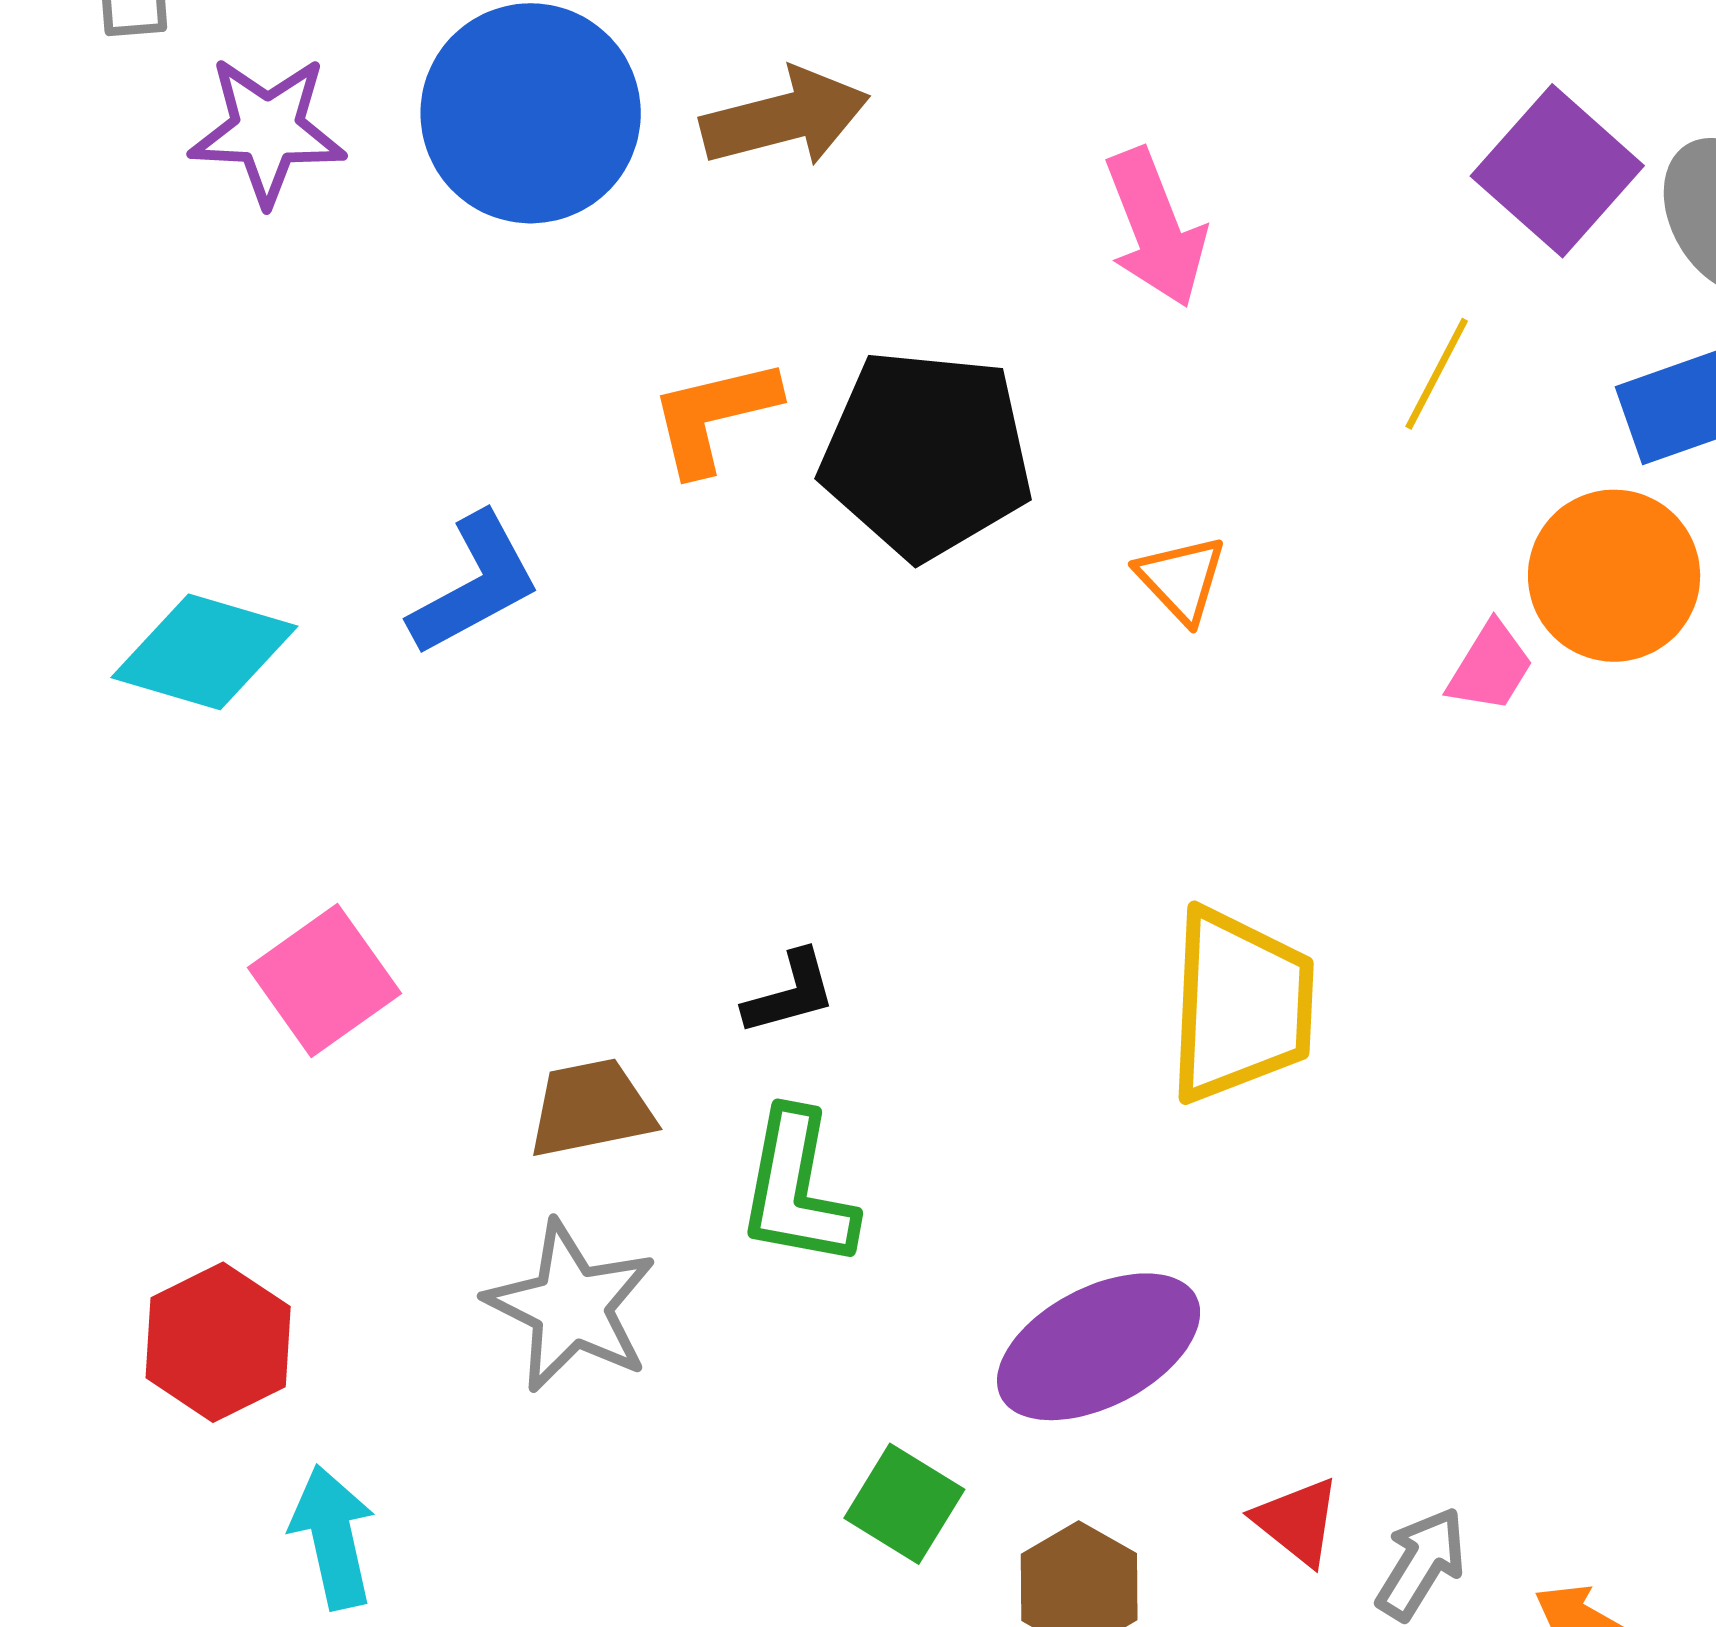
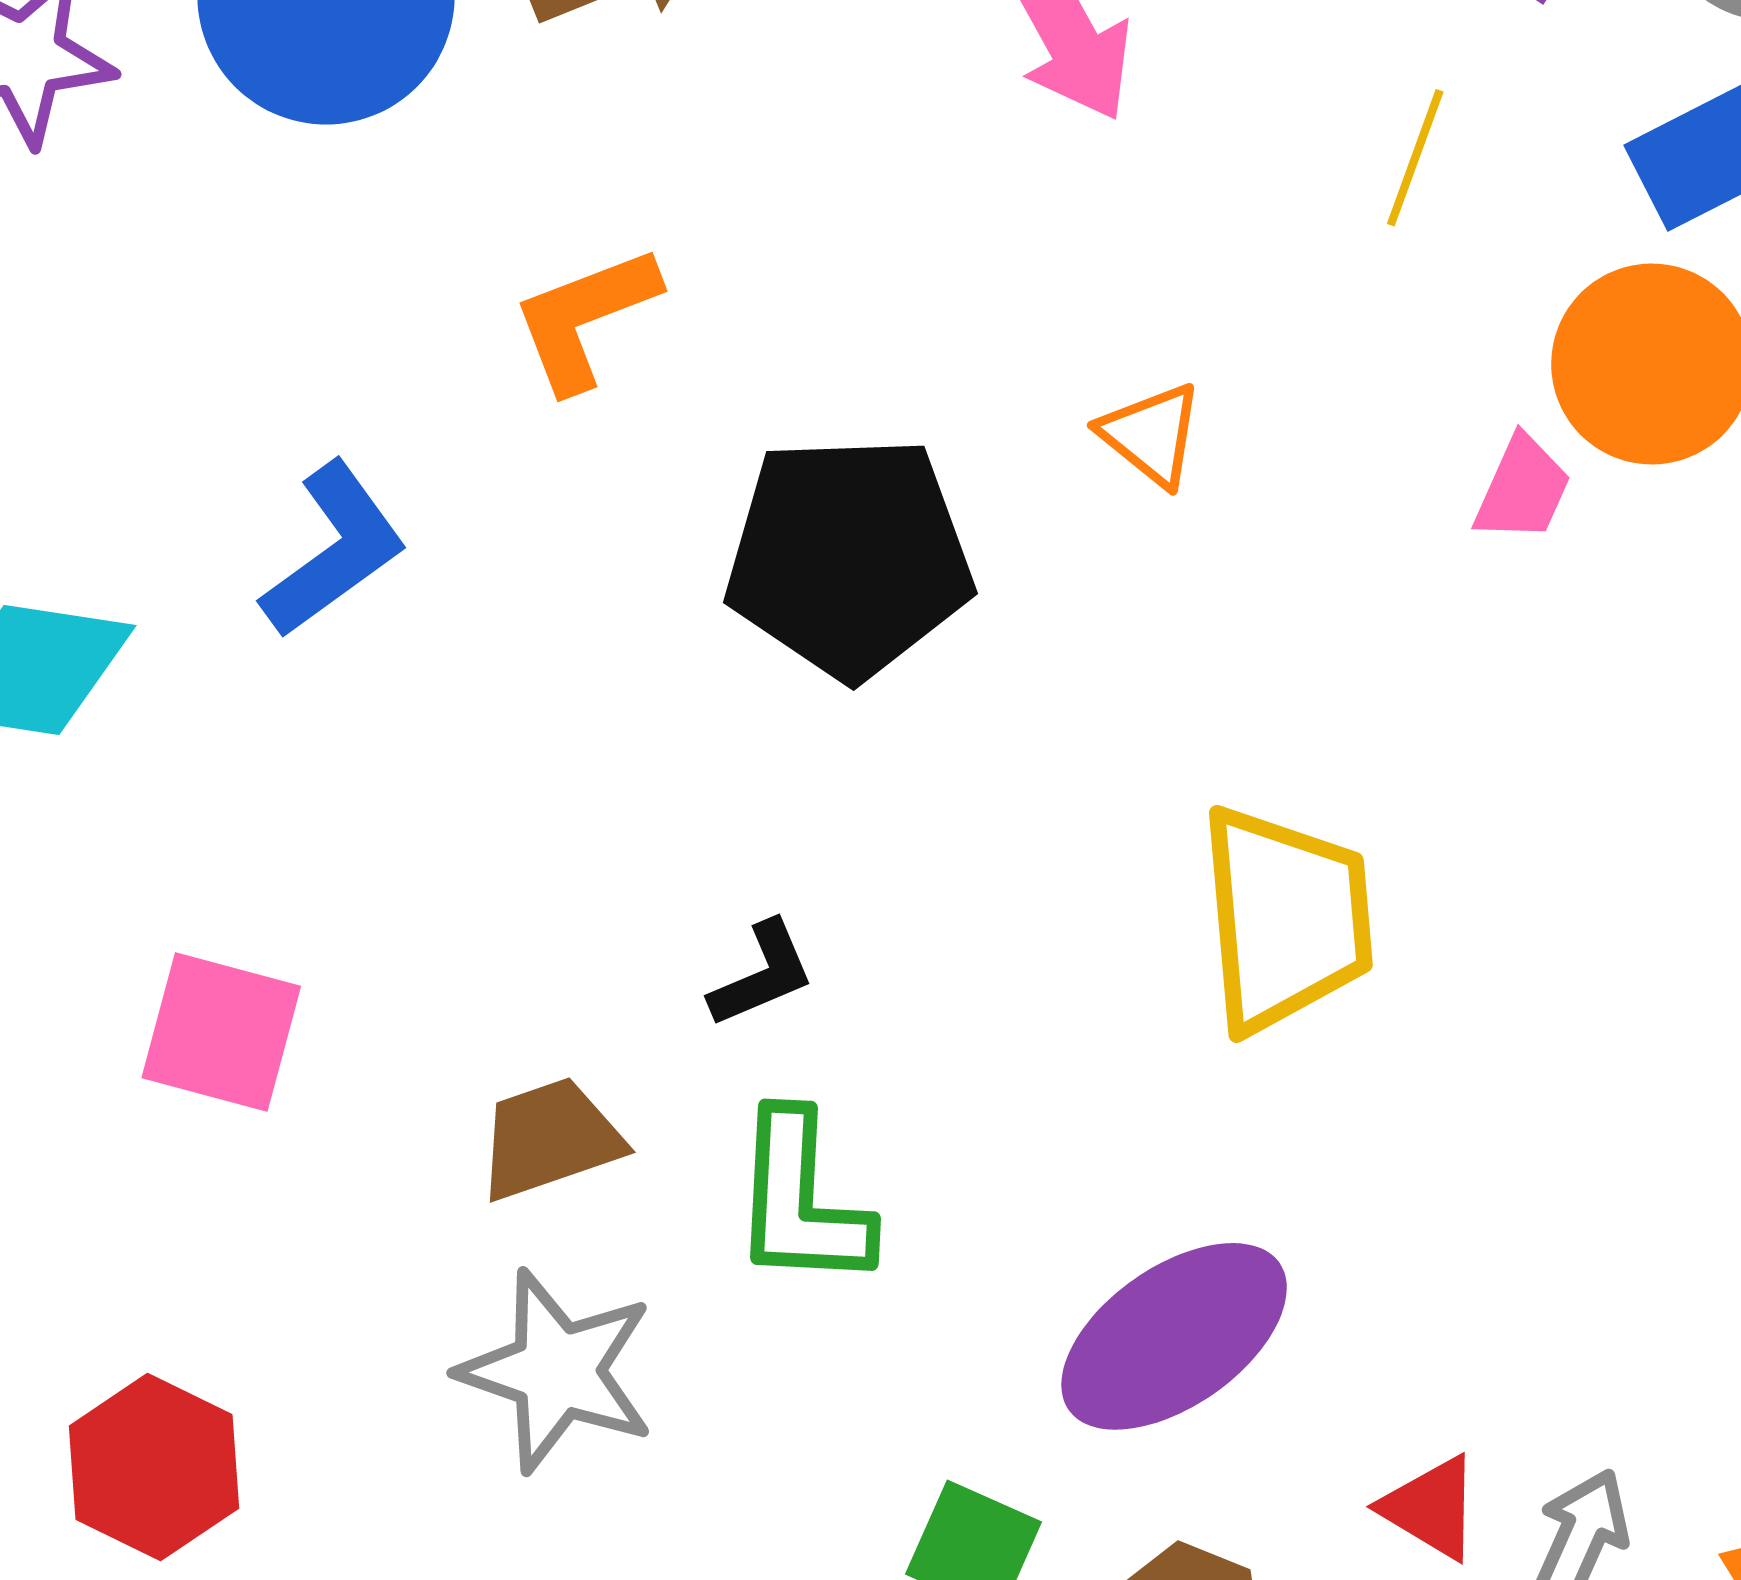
black pentagon: (927, 454) -> (849, 557), moved
pink square: (324, 981) -> (221, 1032), turned -32

